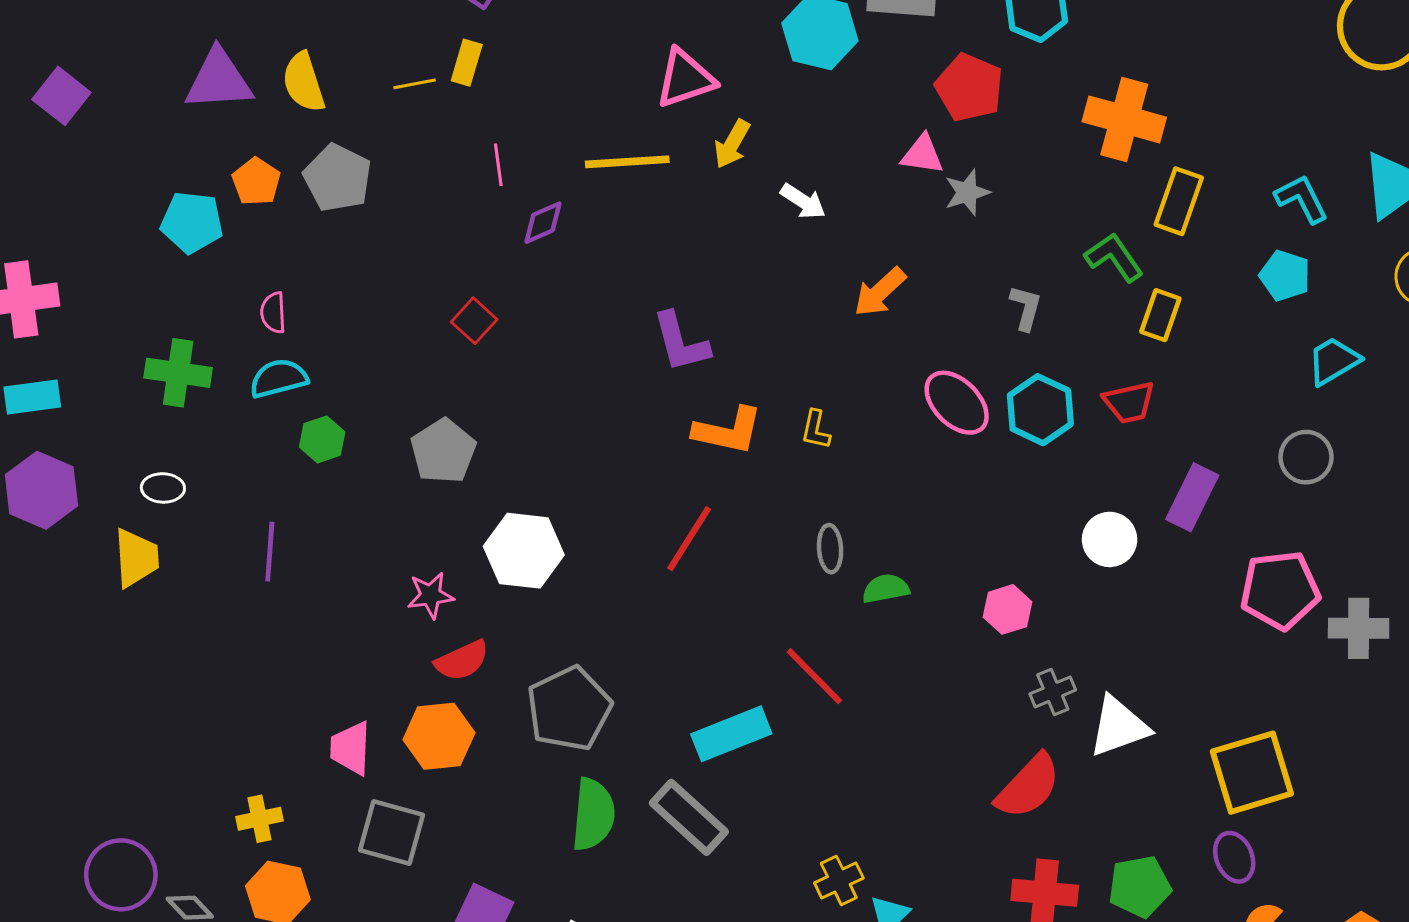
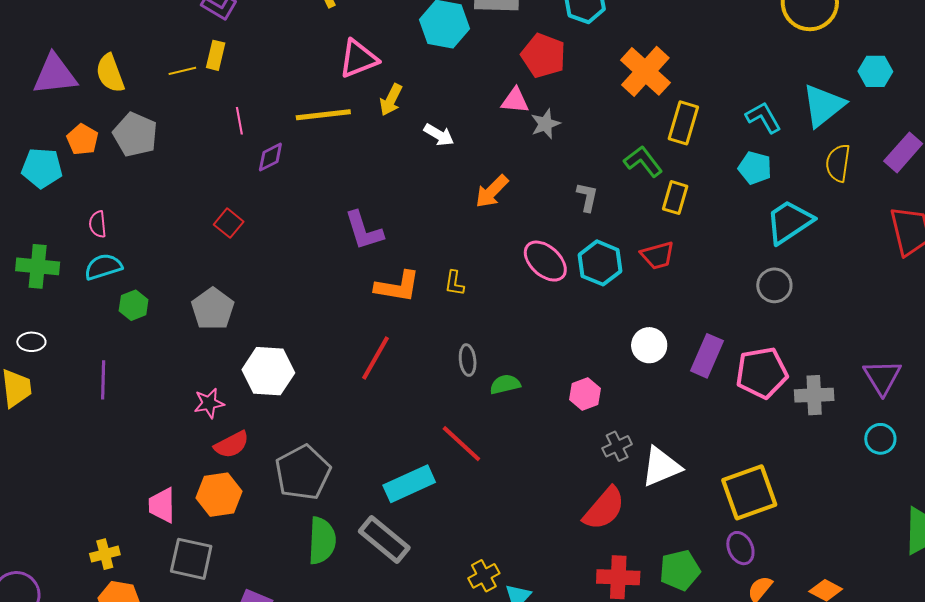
orange cross: (1124, 119) -> (645, 71), turned 30
cyan trapezoid: (1334, 361) -> (789, 222), size x1.4
purple rectangle: (1192, 497) -> (707, 356), moved

